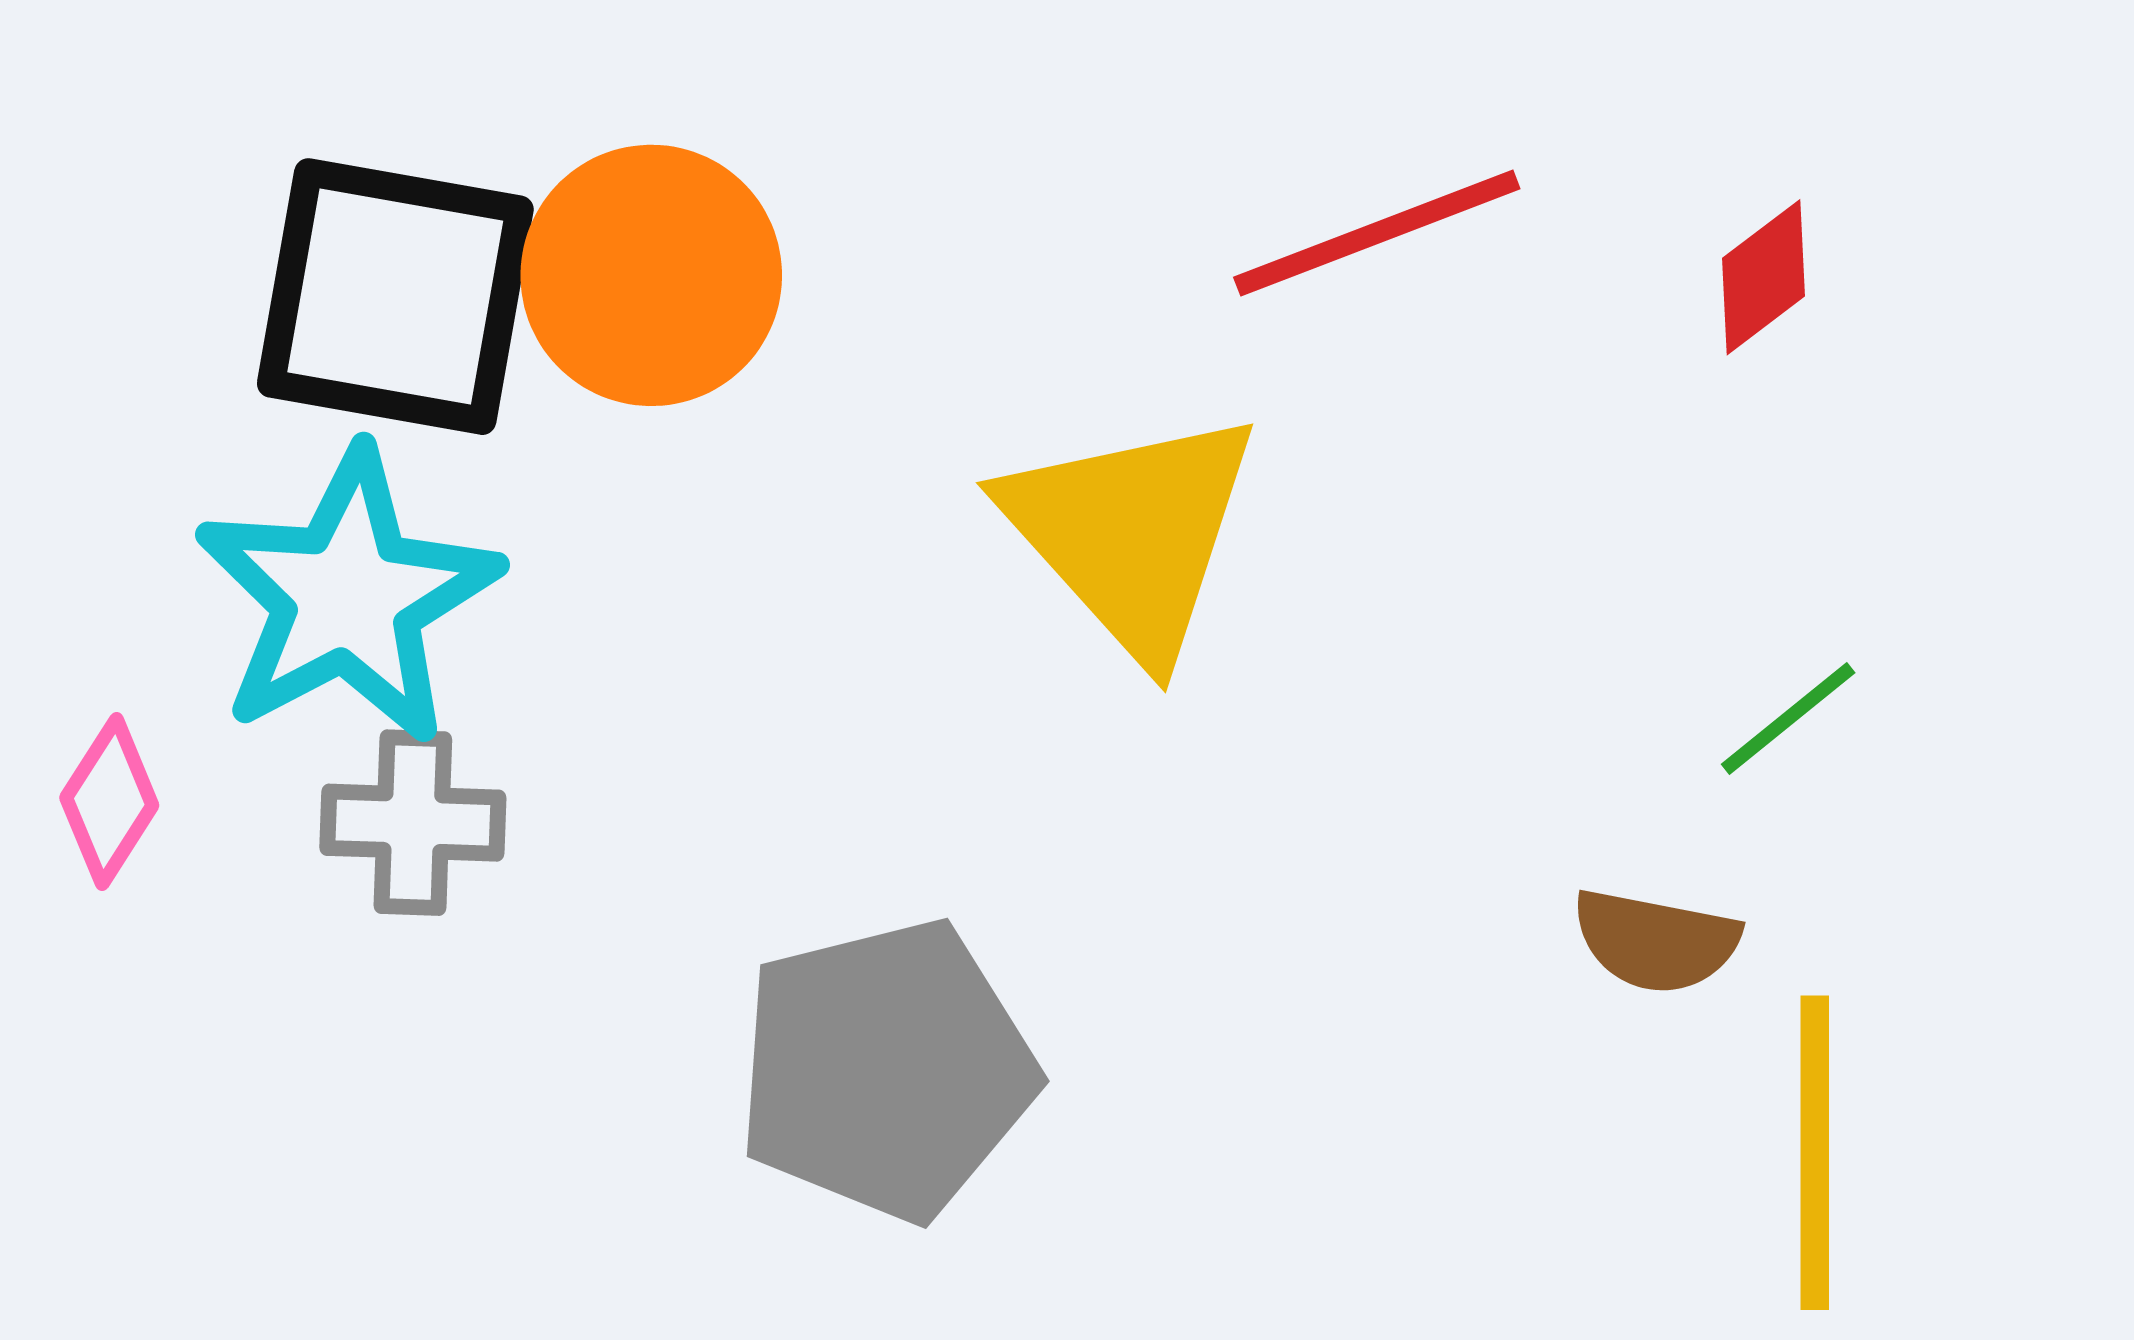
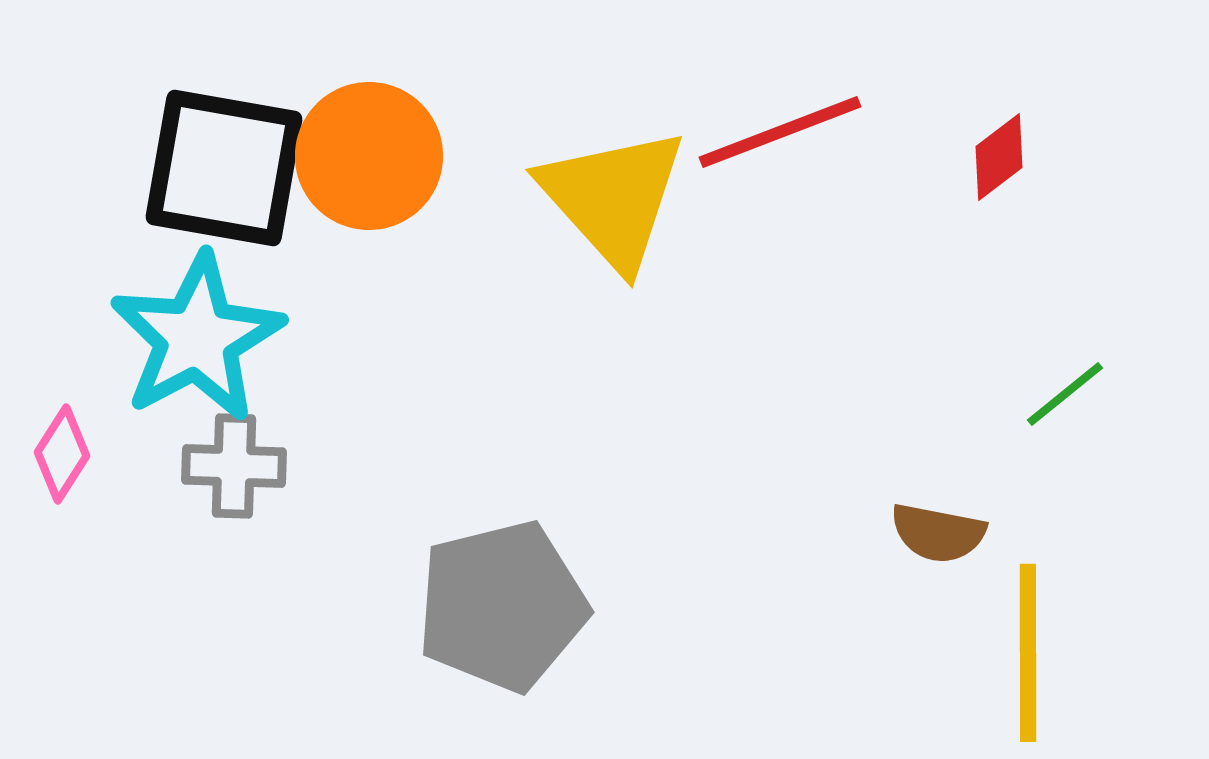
yellow triangle: (1131, 533) -> (613, 198), moved
green line: (1788, 719) -> (1065, 394), moved

